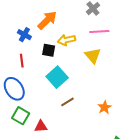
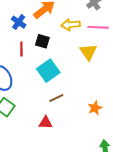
yellow arrow: (66, 40) -> (71, 25), moved
red line: (22, 61) -> (21, 49), moved
red triangle: (41, 126) -> (46, 123), moved

